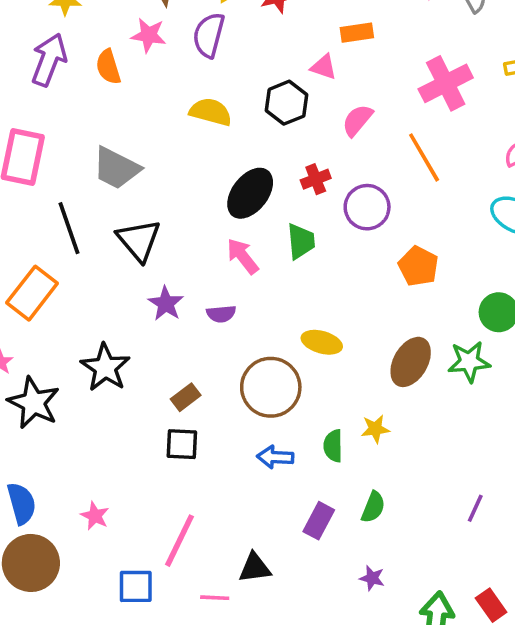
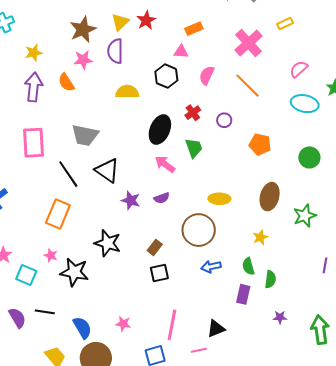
purple circle: (367, 207) -> (224, 120), size x0.6
green star: (469, 362) -> (305, 216), moved
green semicircle: (333, 446) -> (248, 266), moved

